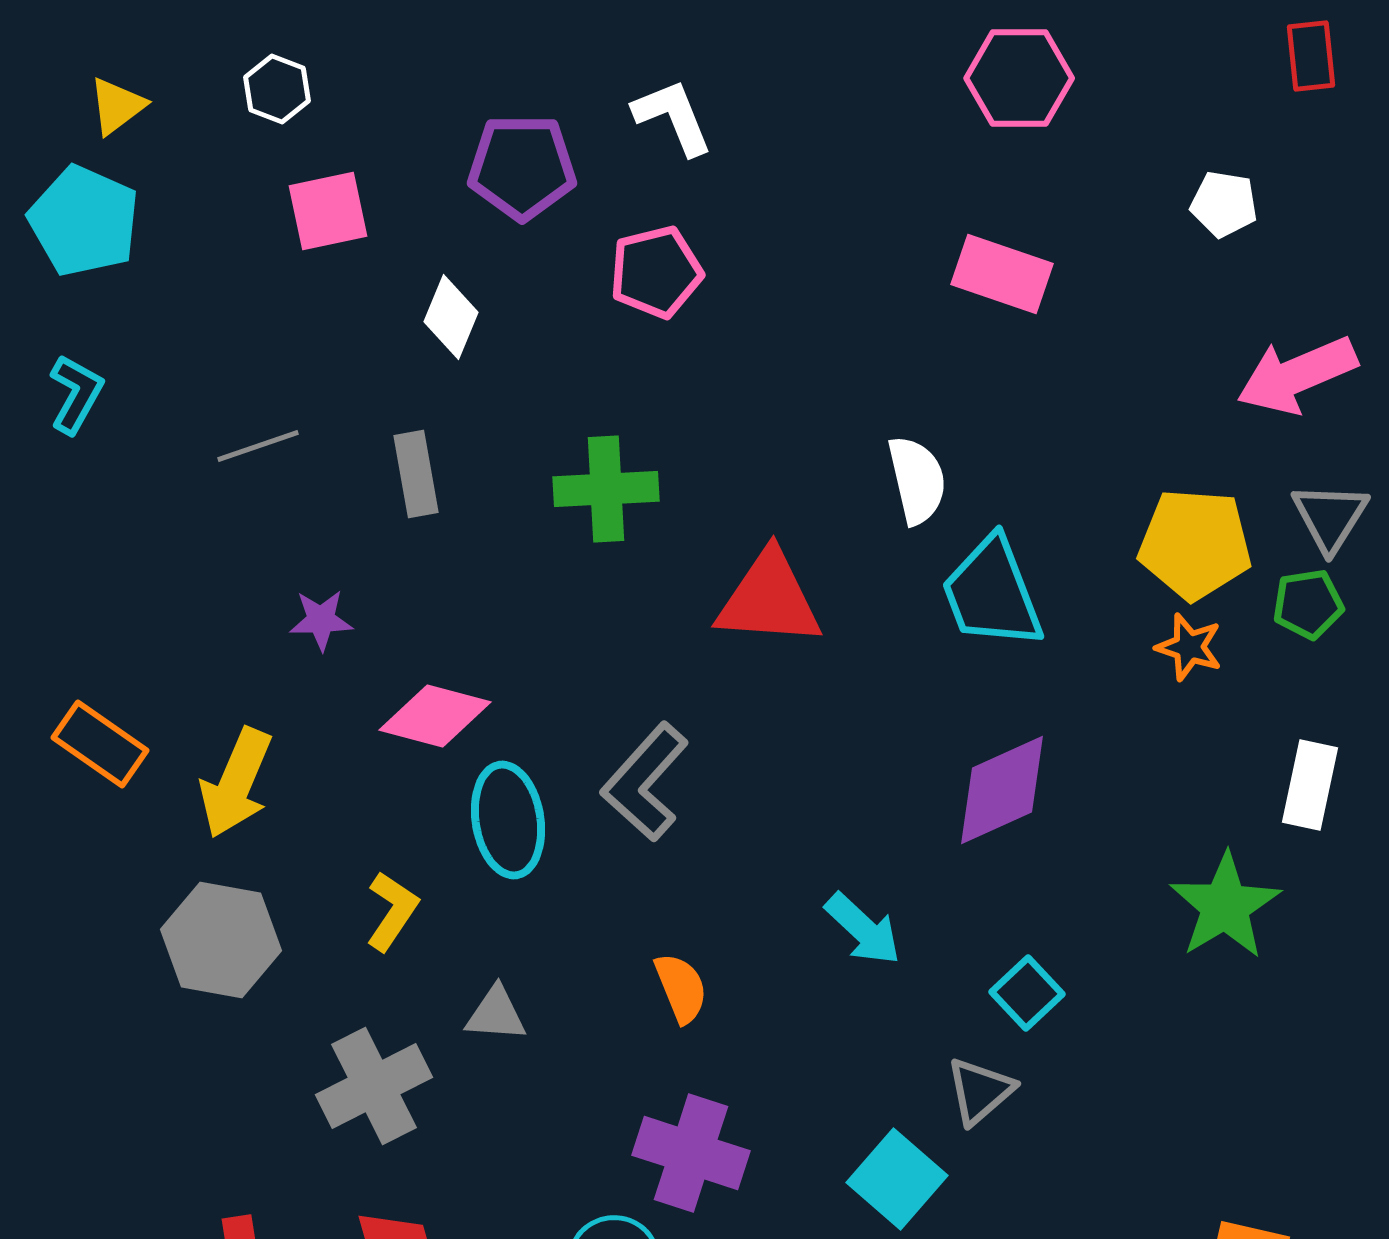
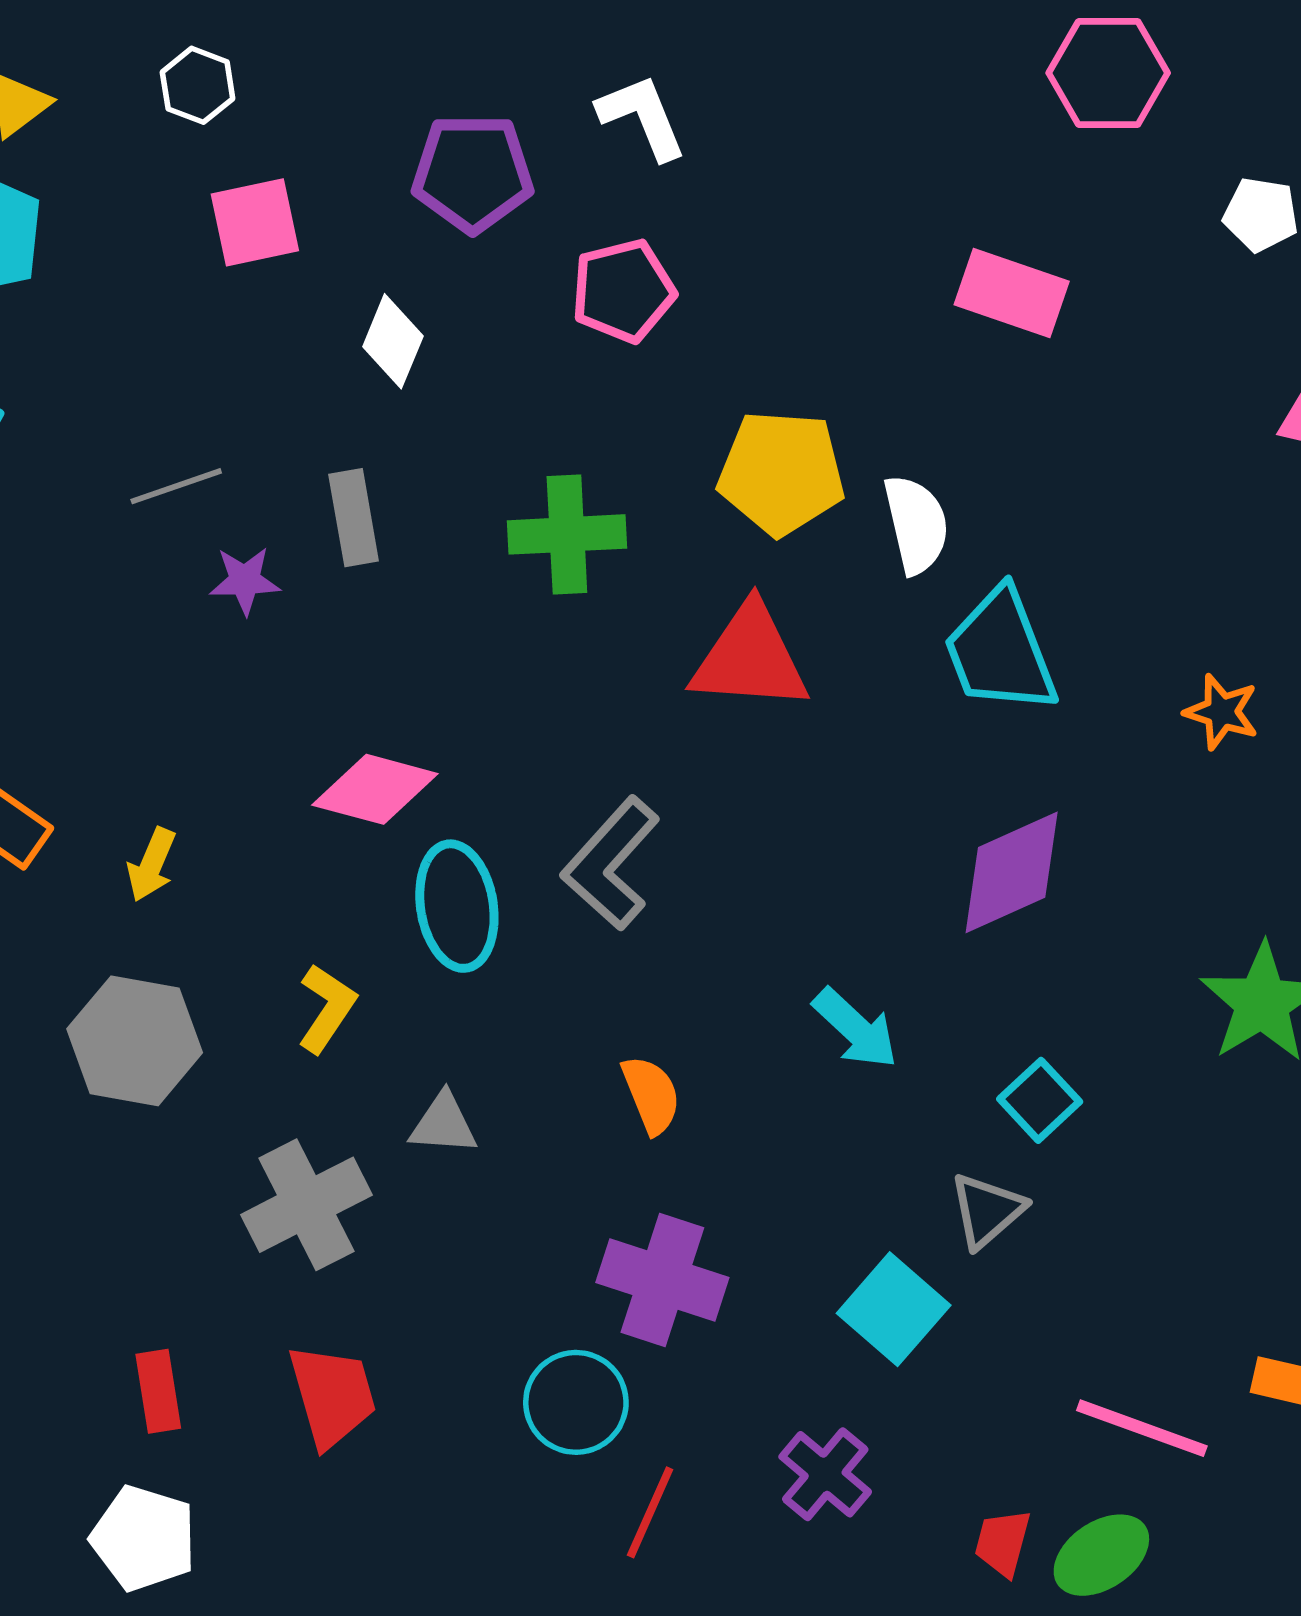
pink hexagon: (1019, 78) -> (1108, 73), moved
yellow pentagon: (1195, 544) -> (781, 473), moved
purple star: (321, 620) -> (245, 580), moved
yellow arrow: (236, 783) -> (152, 865), size x0.6

